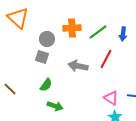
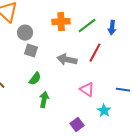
gray circle: (47, 39) -> (25, 33), moved
pink triangle: (111, 98) -> (87, 90), moved
green arrow: (55, 106) -> (44, 100), turned -98

